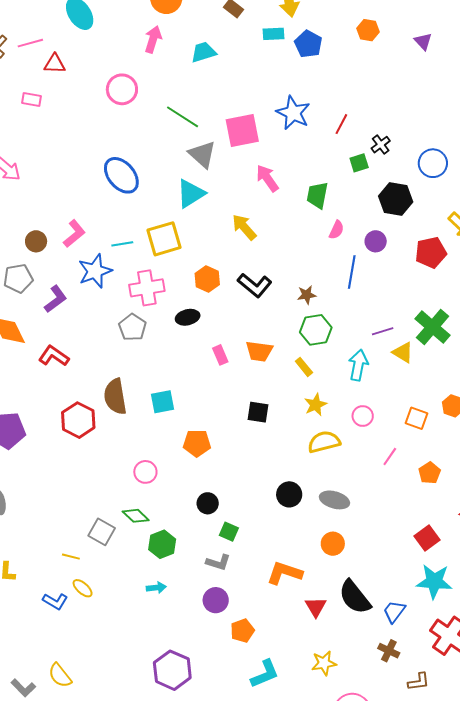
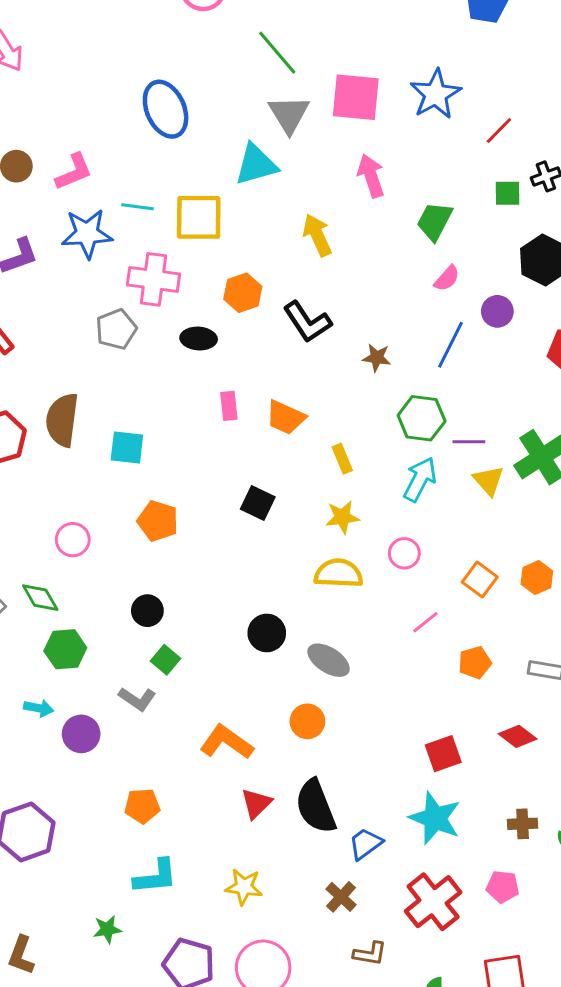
green hexagon: (316, 330) -> (422, 418), moved
purple circle: (216, 600) -> (81, 734), moved

